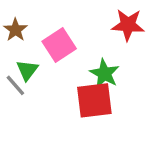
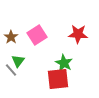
pink square: (59, 45) -> (37, 35), moved

